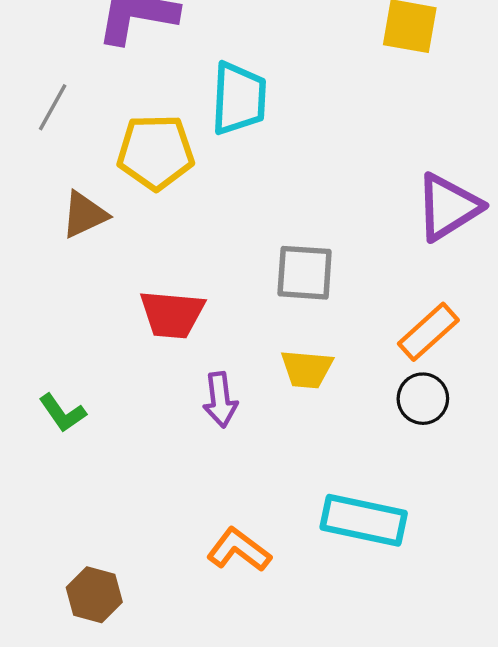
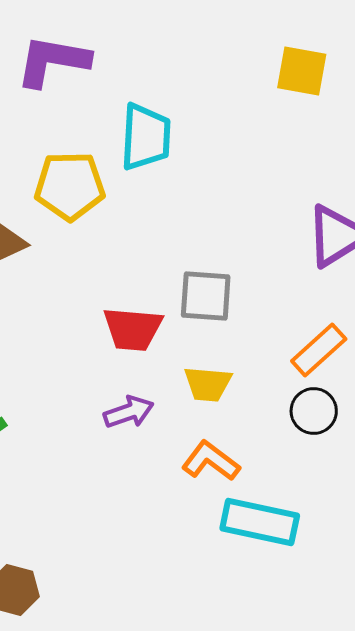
red trapezoid: (172, 314) -> (133, 329), moved
purple arrow: (220, 400) -> (129, 412), turned -102
orange L-shape: (239, 550) -> (211, 461), moved

